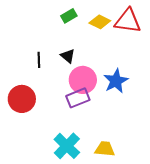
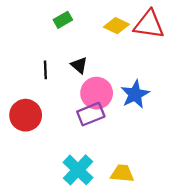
green rectangle: (69, 16) -> (63, 20), moved

